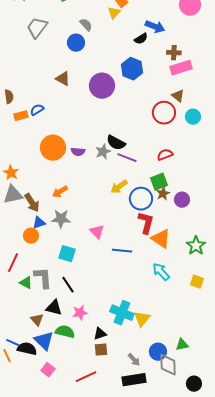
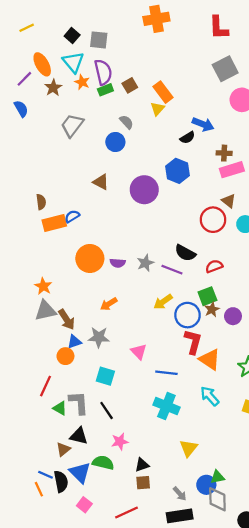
orange rectangle: (21, 116) -> (54, 223), size x1.5
black semicircle: (116, 143) -> (185, 253), moved
orange arrow: (60, 192) -> (109, 304), moved
black triangle: (54, 308) -> (79, 436), moved
cyan cross: (122, 313) -> (166, 406), moved
brown triangle: (37, 320) -> (63, 449), moved, turned 32
green triangle: (182, 345) -> (217, 477), moved
black semicircle: (27, 349) -> (61, 481), turned 66

